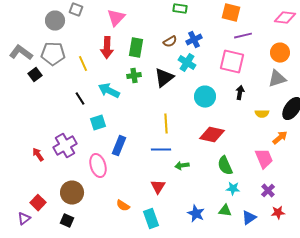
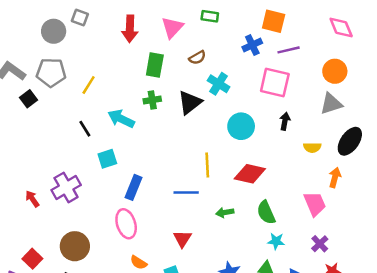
pink triangle: (116, 18) -> (172, 27), moved
pink diamond: (285, 18) -> (341, 27), turned 60
blue cross: (194, 40) -> (252, 45), moved
red arrow: (107, 48) -> (130, 29), moved
yellow line: (83, 64) -> (89, 85), turned 56
yellow line: (166, 124) -> (207, 165), moved
orange arrow: (280, 138) -> (335, 177), turned -35
pink ellipse: (98, 166) -> (126, 224), moved
green arrow: (182, 166) -> (225, 212), moved

